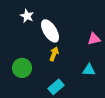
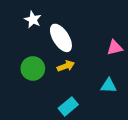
yellow arrow: (54, 54) -> (66, 66), turned 48
green circle: (22, 68) -> (33, 68), moved

